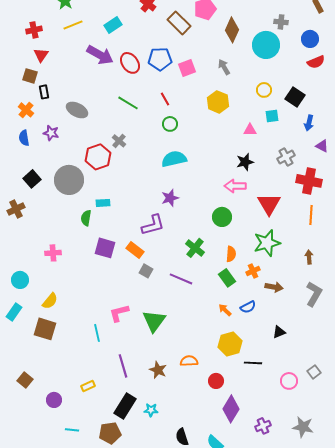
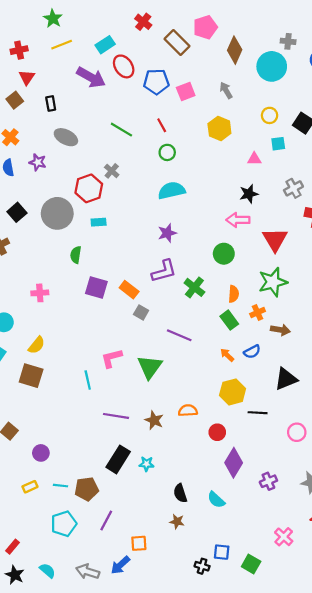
red ellipse: (130, 63) -> (124, 66), moved
brown square: (30, 76) -> (15, 100), turned 35
black rectangle: (44, 92) -> (51, 103), moved
cyan rectangle: (103, 203) -> (99, 222), moved
purple L-shape: (153, 225) -> (164, 271), moved
purple line: (181, 279) -> (179, 335), moved
black triangle: (279, 332) -> (286, 379), size x1.6
purple line: (123, 366) -> (116, 416), turned -65
yellow rectangle: (88, 386) -> (30, 487), moved
brown pentagon: (110, 433) -> (87, 489), moved

